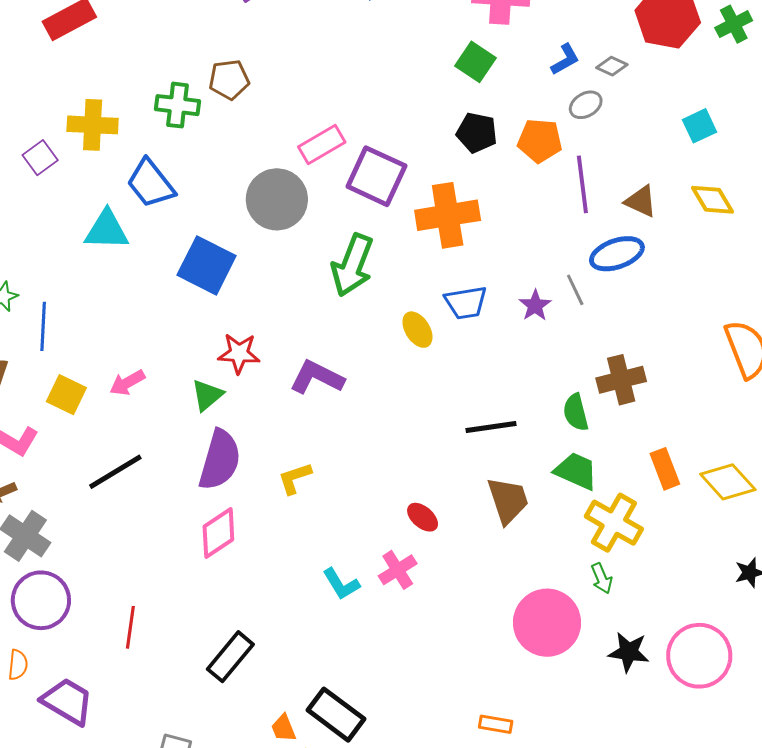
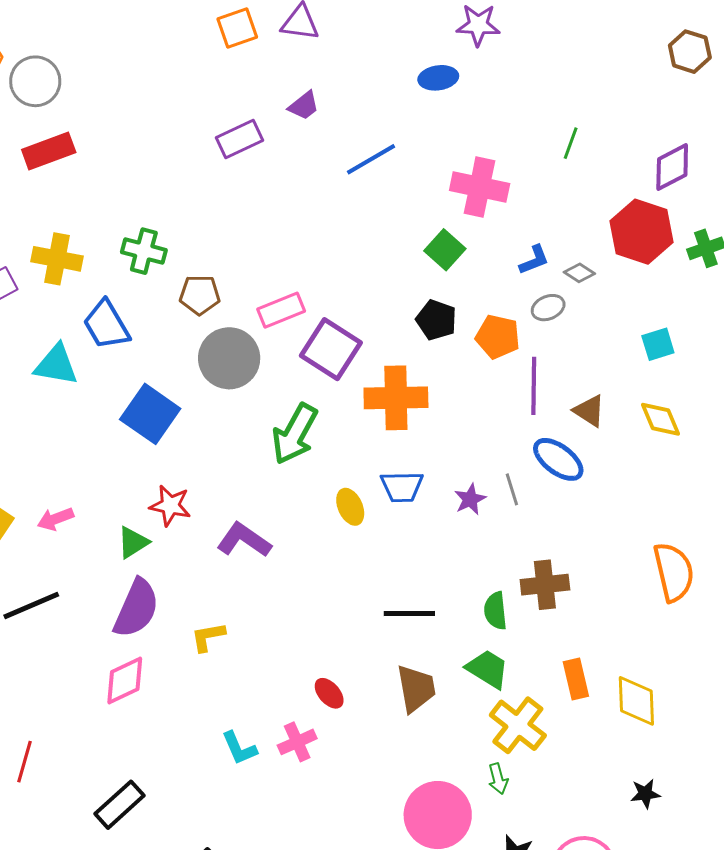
brown pentagon: (229, 79) -> (200, 295), moved
blue ellipse: (617, 254) -> (558, 459), turned 48
yellow diamond: (728, 482) -> (636, 701), turned 32

